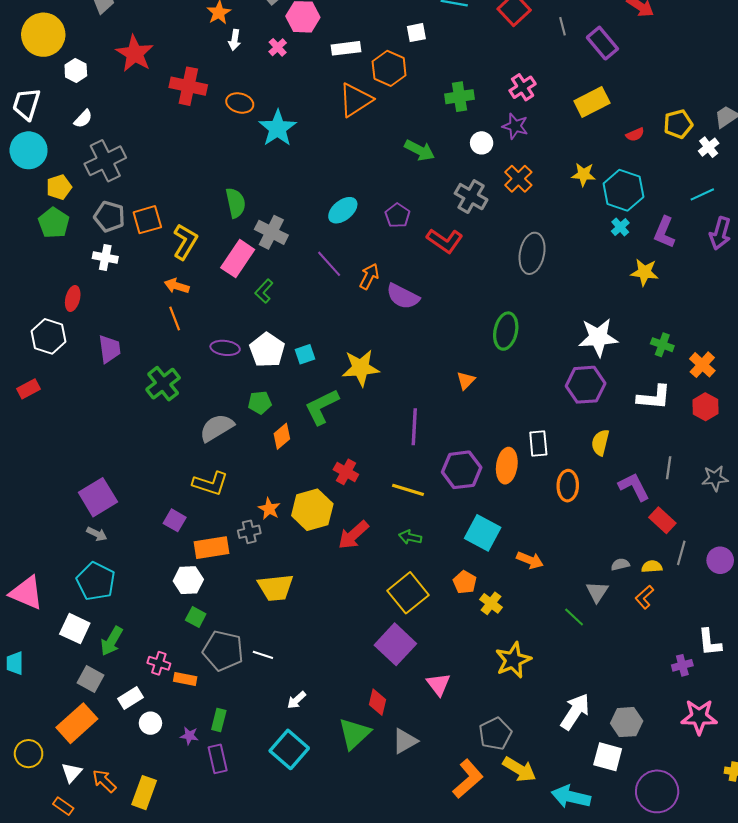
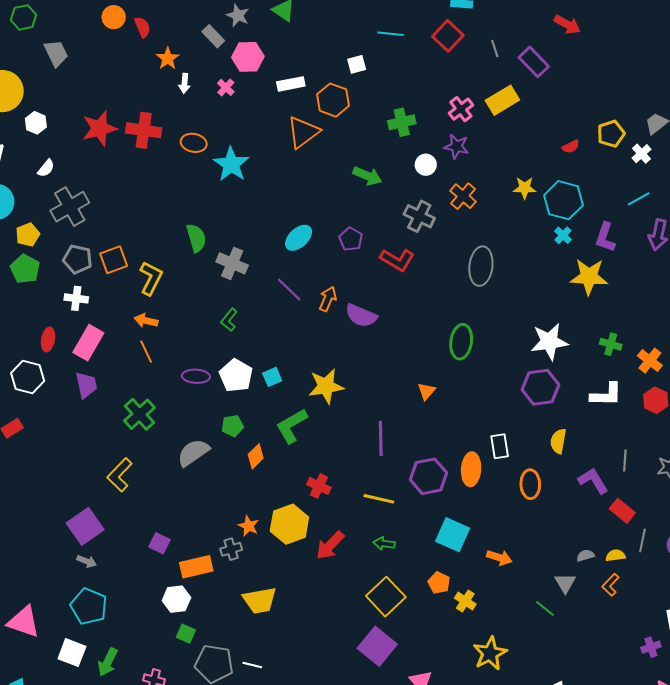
red star: (135, 54) -> (99, 128), moved, turned 30
yellow rectangle: (592, 102) -> (502, 100), moved
pink rectangle: (238, 259) -> (88, 343), moved
yellow star: (644, 272) -> (589, 277), size x1.4
yellow L-shape: (210, 483) -> (120, 475), moved, turned 120

